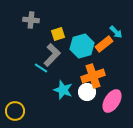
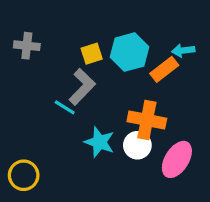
gray cross: (31, 20) -> (27, 46), moved
cyan arrow: (116, 32) -> (183, 50), turned 128
cyan hexagon: (82, 46) -> (129, 52), moved
orange cross: (93, 76) -> (147, 120), turned 30

